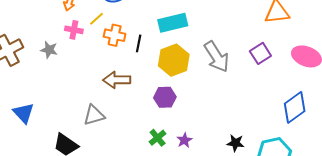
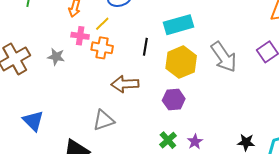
orange cross: (115, 35) -> (102, 48), moved

